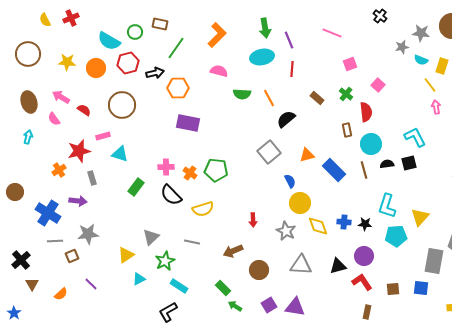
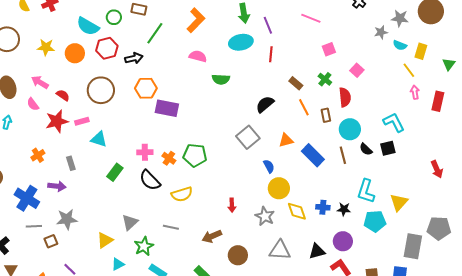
orange hexagon: (178, 88) -> (146, 88), moved
orange line: (269, 98) -> (304, 107), moved
red star: (79, 151) -> (57, 121), moved
black semicircle: (387, 164) -> (366, 149), turned -128

